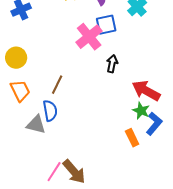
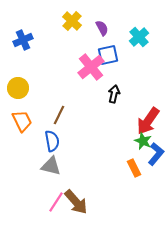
red arrow: (146, 91) -> (148, 121), turned -84
gray triangle: (36, 125) -> (51, 166), moved

